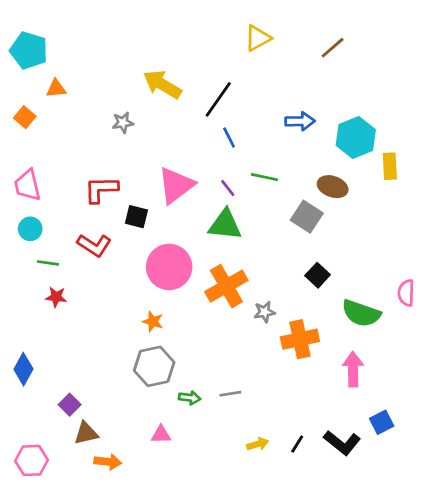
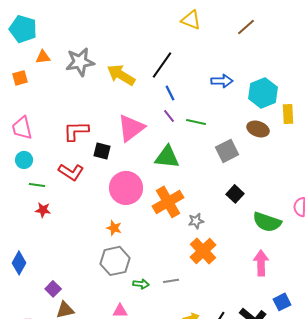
yellow triangle: (258, 38) -> (191, 20), turned 50
yellow arrow: (162, 84) -> (121, 75), moved
orange square: (25, 117) -> (20, 78), turned 35
gray star: (123, 123) -> (80, 62), moved, size x1.8
brown ellipse: (333, 187) -> (258, 129), moved
purple line: (228, 188) -> (169, 116), moved
gray square: (307, 217) -> (227, 151), turned 30
orange cross: (300, 339) -> (203, 251), moved, turned -32

